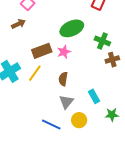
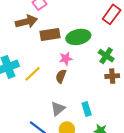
brown arrow: (18, 24) -> (26, 22), size x1.5
brown rectangle: (42, 51) -> (50, 35), moved
brown semicircle: (63, 79) -> (61, 76), moved

